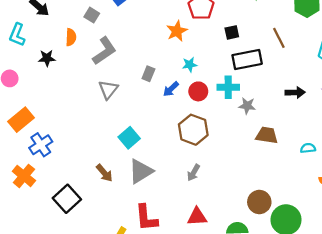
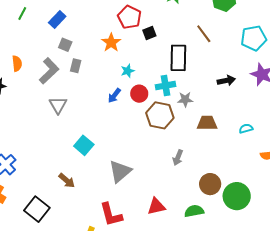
gray square: (92, 15) -> (65, 45), moved
black square: (232, 32) -> (149, 33), moved
black rectangle: (247, 60) -> (178, 58), turned -68
gray rectangle: (148, 74) -> (76, 66), moved
brown hexagon: (193, 130) -> (160, 115), moved
gray triangle: (141, 171) -> (120, 171), moved
gray arrow: (194, 173) -> (178, 158), moved

